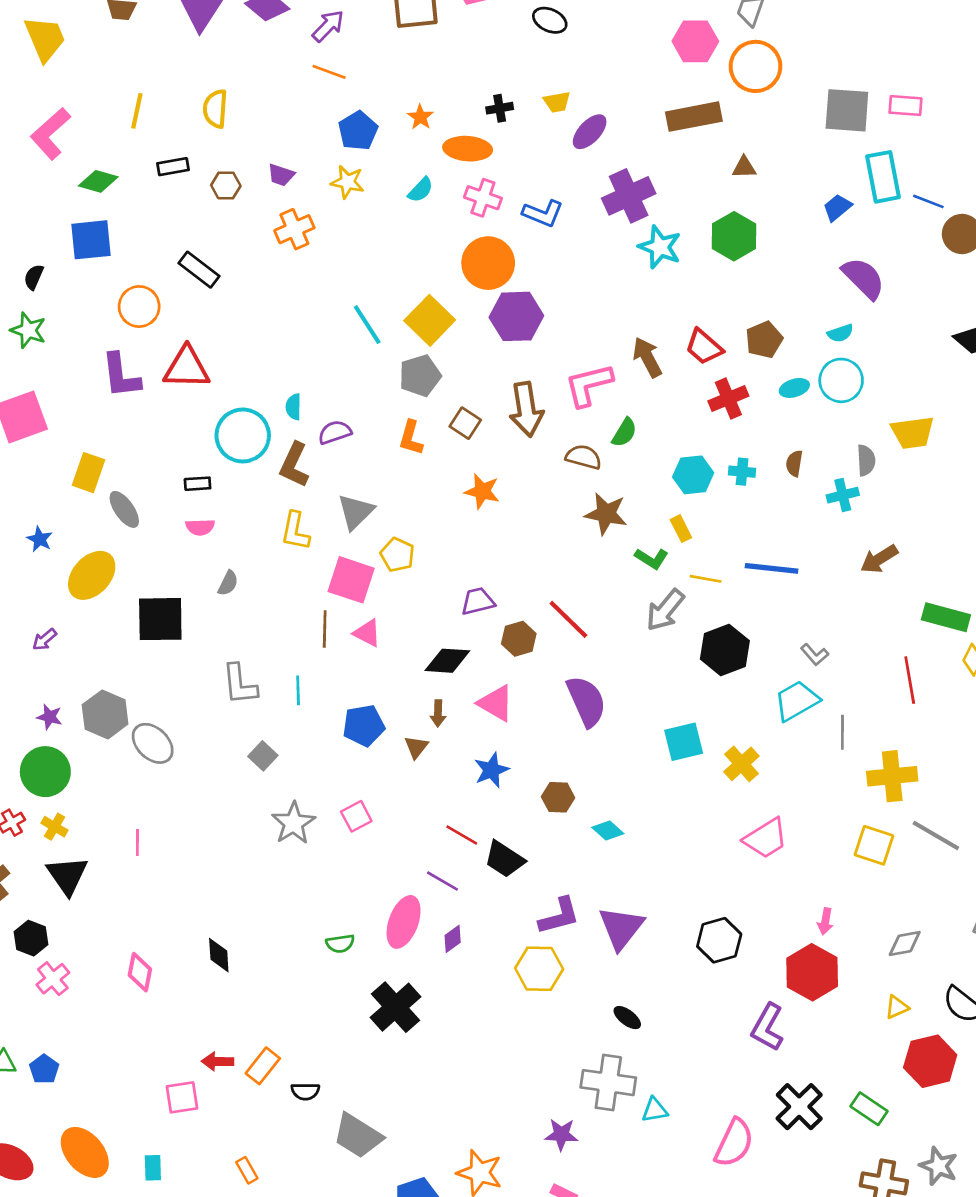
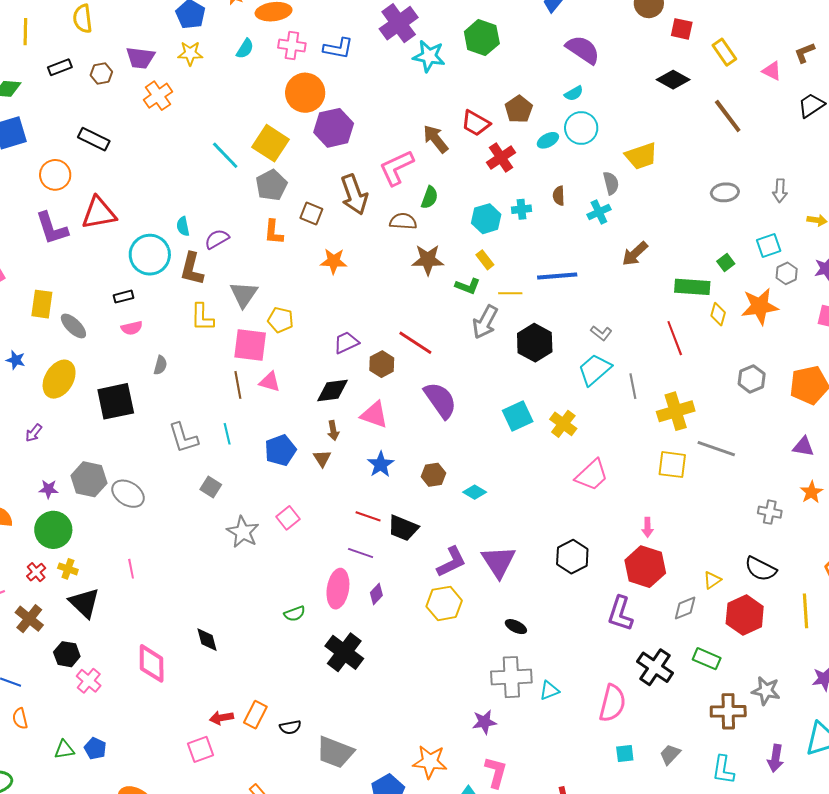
purple trapezoid: (281, 175) -> (140, 58), size x1.4
gray diamond: (905, 943) -> (685, 608), moved
pink diamond: (140, 972) -> (152, 663), size x1.4

